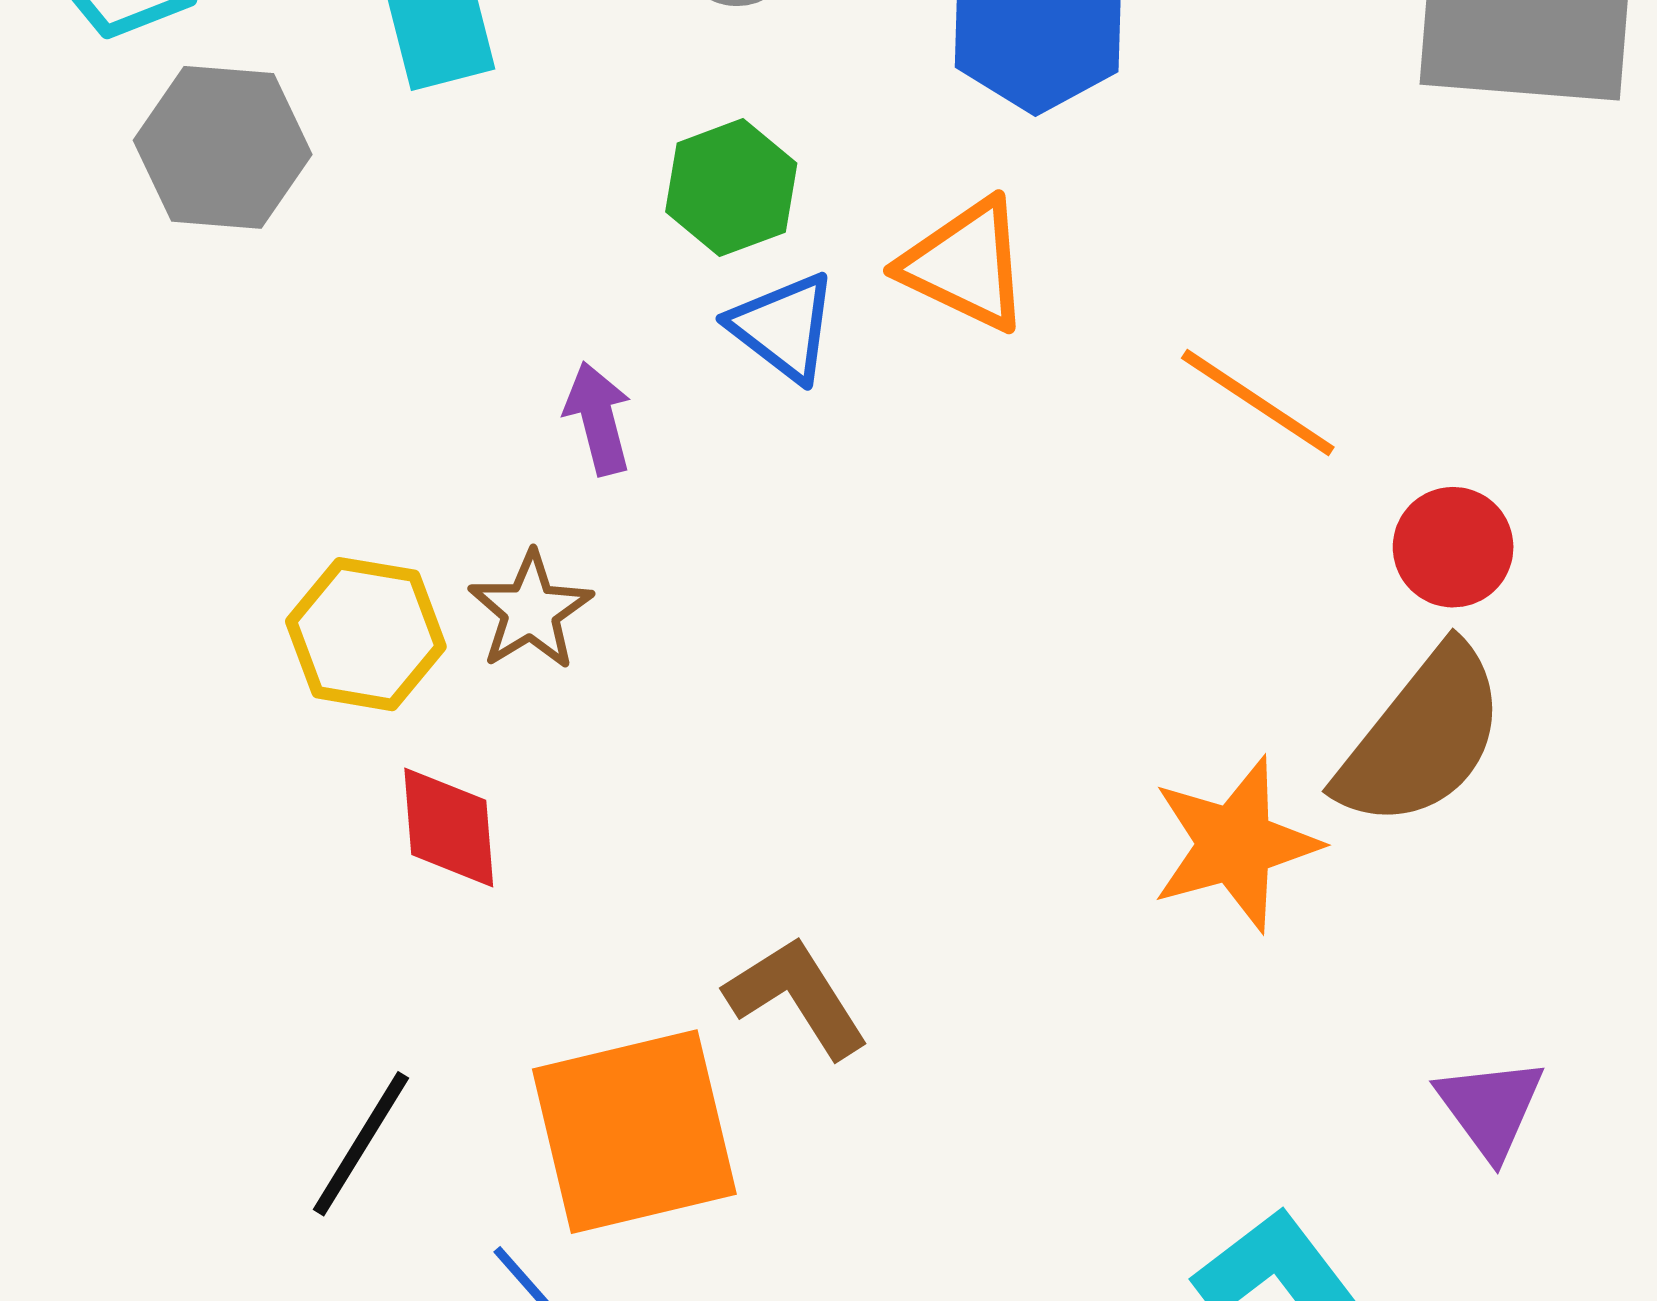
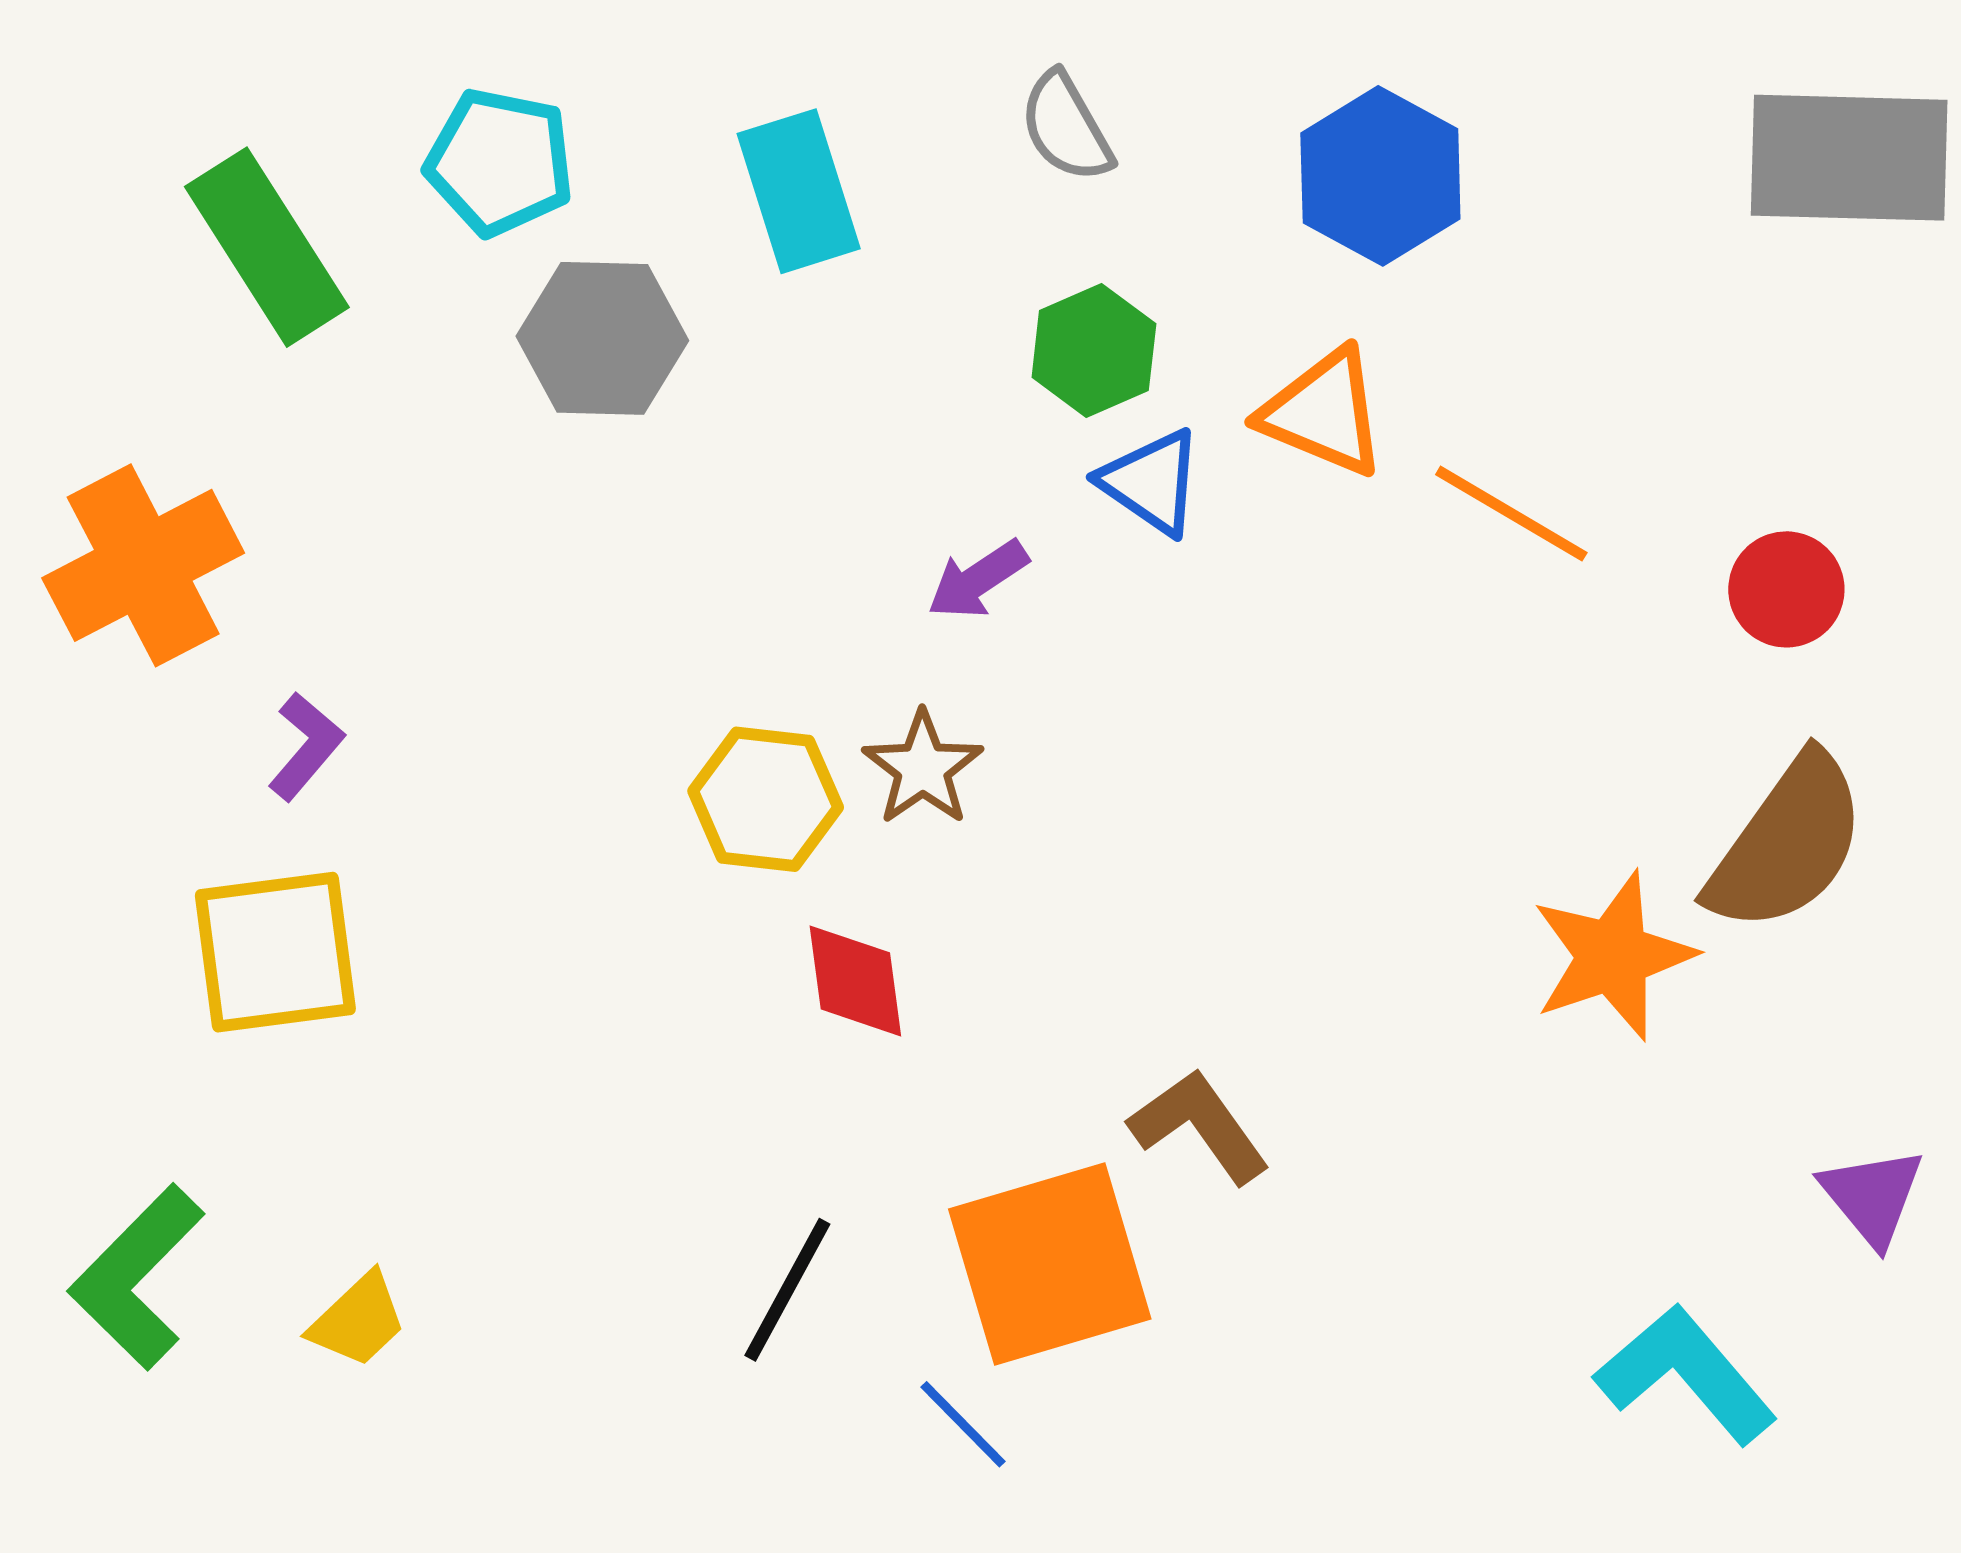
orange line: (1258, 403) -> (1511, 514), moved
purple arrow: (598, 418) -> (978, 580), turned -106
red circle: (1453, 547) -> (1786, 589), moved

